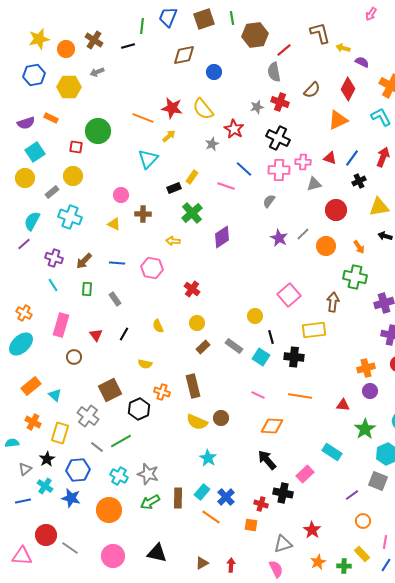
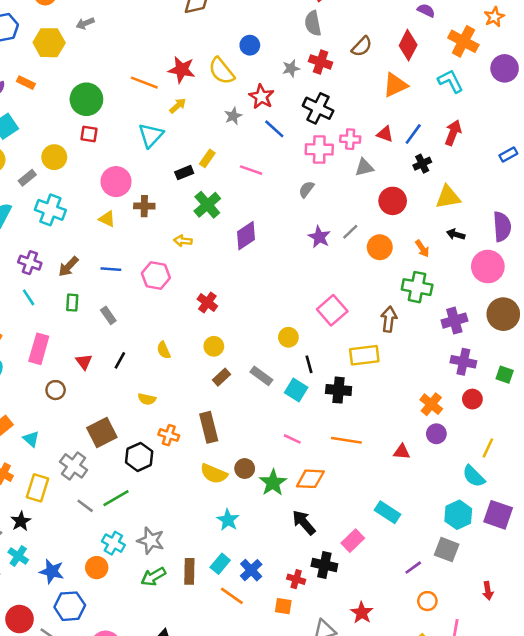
blue circle: (214, 72) -> (250, 45), moved
red square: (76, 147) -> (89, 134), moved
blue line: (244, 169) -> (274, 129), moved
pink circle: (121, 195) -> (116, 182), size x1.5
orange cross: (366, 368) -> (431, 404), turned -36
green star: (365, 429) -> (273, 483), moved
blue hexagon: (78, 470) -> (70, 606), moved
orange circle: (109, 510) -> (97, 568), moved, size x0.7

